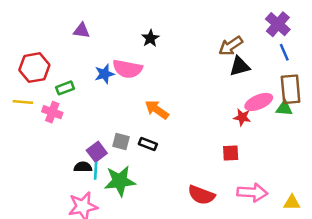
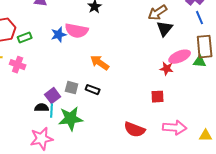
black triangle: (240, 66) -> (165, 29), turned -36
green rectangle: (65, 88) -> (25, 38), moved

